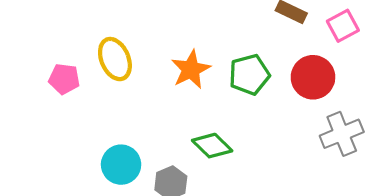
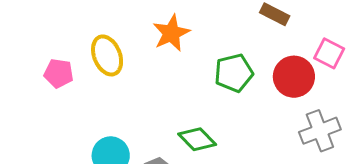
pink square: (343, 26) -> (329, 53), moved, turned -36
orange star: (191, 69) -> (171, 33), moved

